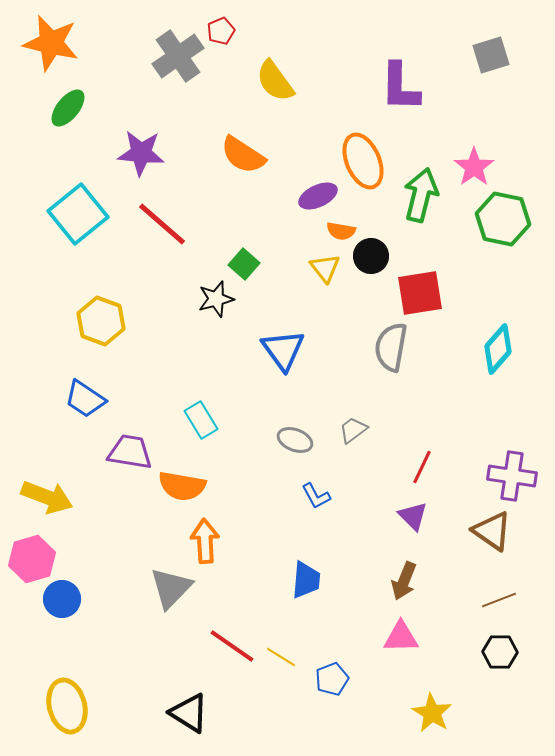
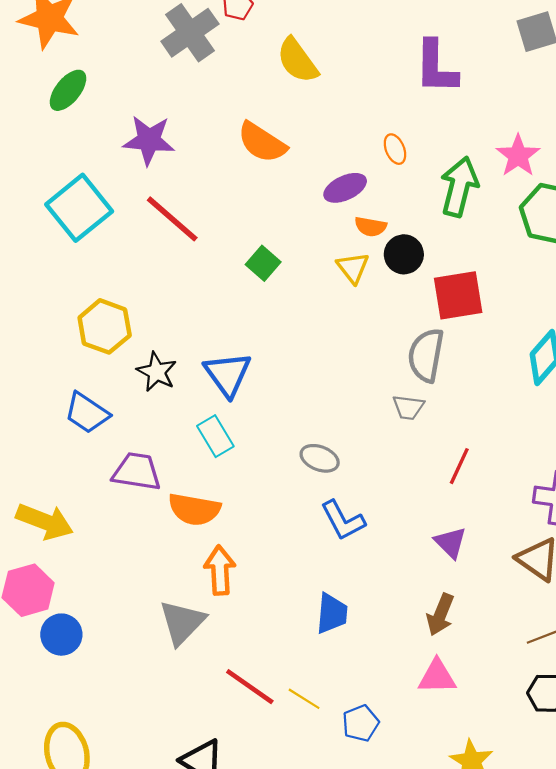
orange ellipse: (363, 161) -> (395, 149), size x0.5
black star: (216, 299) -> (157, 372), moved, turned -30
blue triangle: (283, 350) -> (228, 374), moved
gray trapezoid: (353, 430) -> (408, 407), moved, turned -136
red line: (422, 467) -> (459, 466), moved
blue L-shape: (316, 496) -> (343, 520), size x1.4

